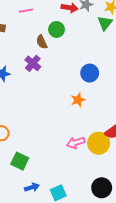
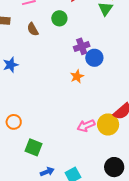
brown semicircle: (42, 42) -> (33, 29), moved
purple cross: (33, 63) -> (82, 46), moved, turned 35
orange star: (78, 100) -> (77, 76), moved

